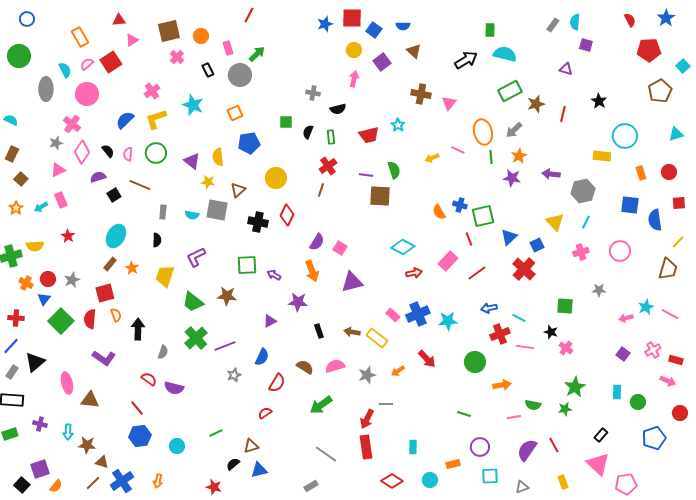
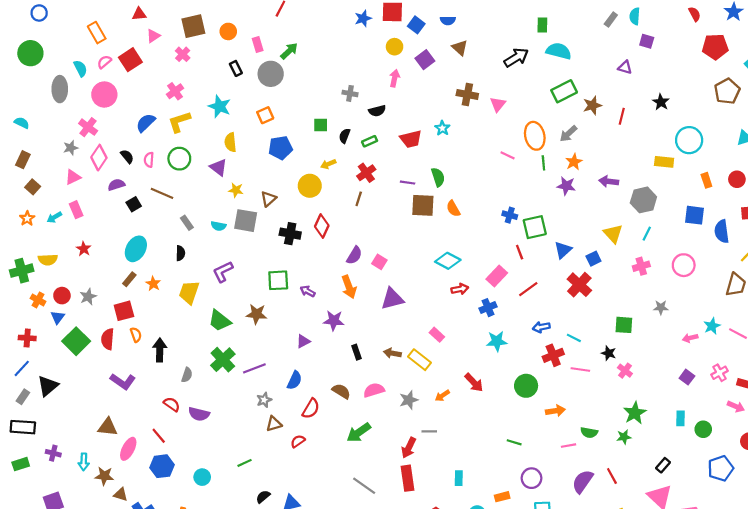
pink cross: (177, 57) -> (183, 54), moved
green rectangle: (331, 137) -> (370, 141), turned 72
yellow semicircle: (218, 157) -> (230, 142), moved
yellow arrow: (432, 158) -> (328, 164), moved
gray rectangle: (163, 212) -> (187, 223), turned -40
orange semicircle: (439, 212) -> (453, 209), moved
blue cross: (418, 314) -> (488, 308), moved, size x0.7
pink ellipse: (67, 383) -> (128, 449), moved, turned 40
brown triangle: (251, 446) -> (274, 424), moved

